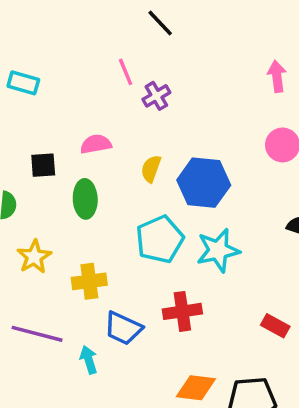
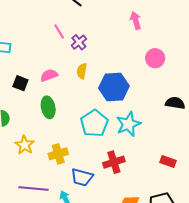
pink arrow: (277, 76) -> (136, 20), moved
black square: (43, 165) -> (20, 83), moved, turned 35
yellow semicircle: (151, 169) -> (82, 71), moved

